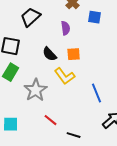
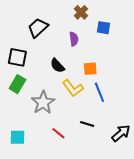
orange square: (74, 54) -> (90, 69), moved
blue line: (97, 93) -> (99, 92), moved
black line: (74, 135) -> (87, 124), moved

